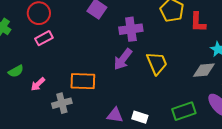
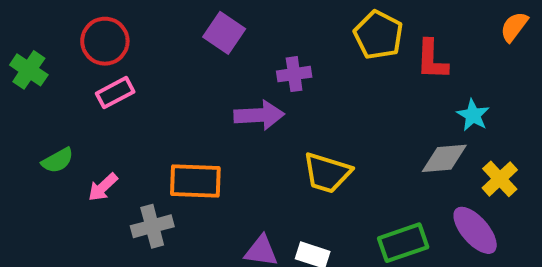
purple cross: (131, 29) -> (294, 74), size x0.7
purple arrow: (123, 59) -> (259, 115), moved, turned -130
yellow trapezoid: (157, 63) -> (327, 173), moved, turned 130

